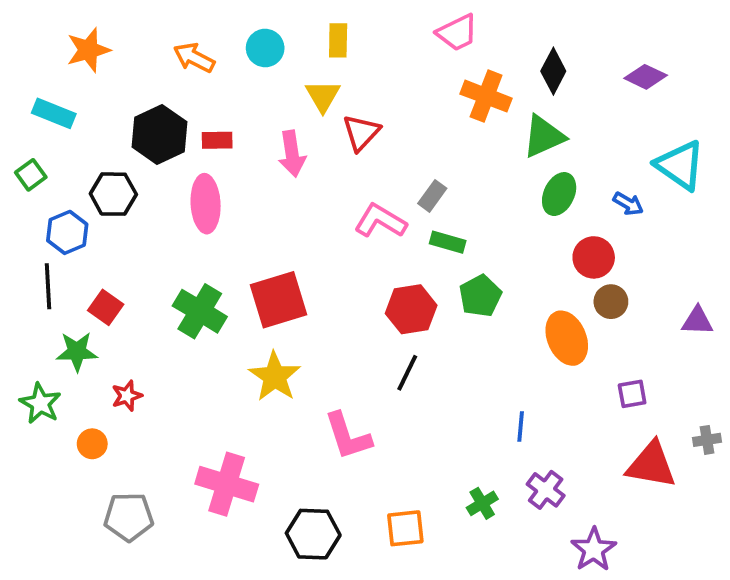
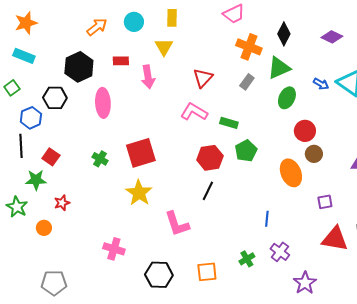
orange star: (88, 50) -> (26, 23), moved
orange arrow: (194, 58) -> (97, 27), turned 115
red triangle: (361, 133) -> (203, 78), moved
red rectangle: (217, 140) -> (121, 61), moved
gray rectangle: (432, 196) -> (247, 82), moved
blue arrow: (628, 204) -> (321, 84), moved
green cross: (200, 311) -> (100, 159), size x0.6
pink cross: (227, 484) -> (114, 249), size x0.7
gray pentagon: (129, 517) -> (54, 283), moved

